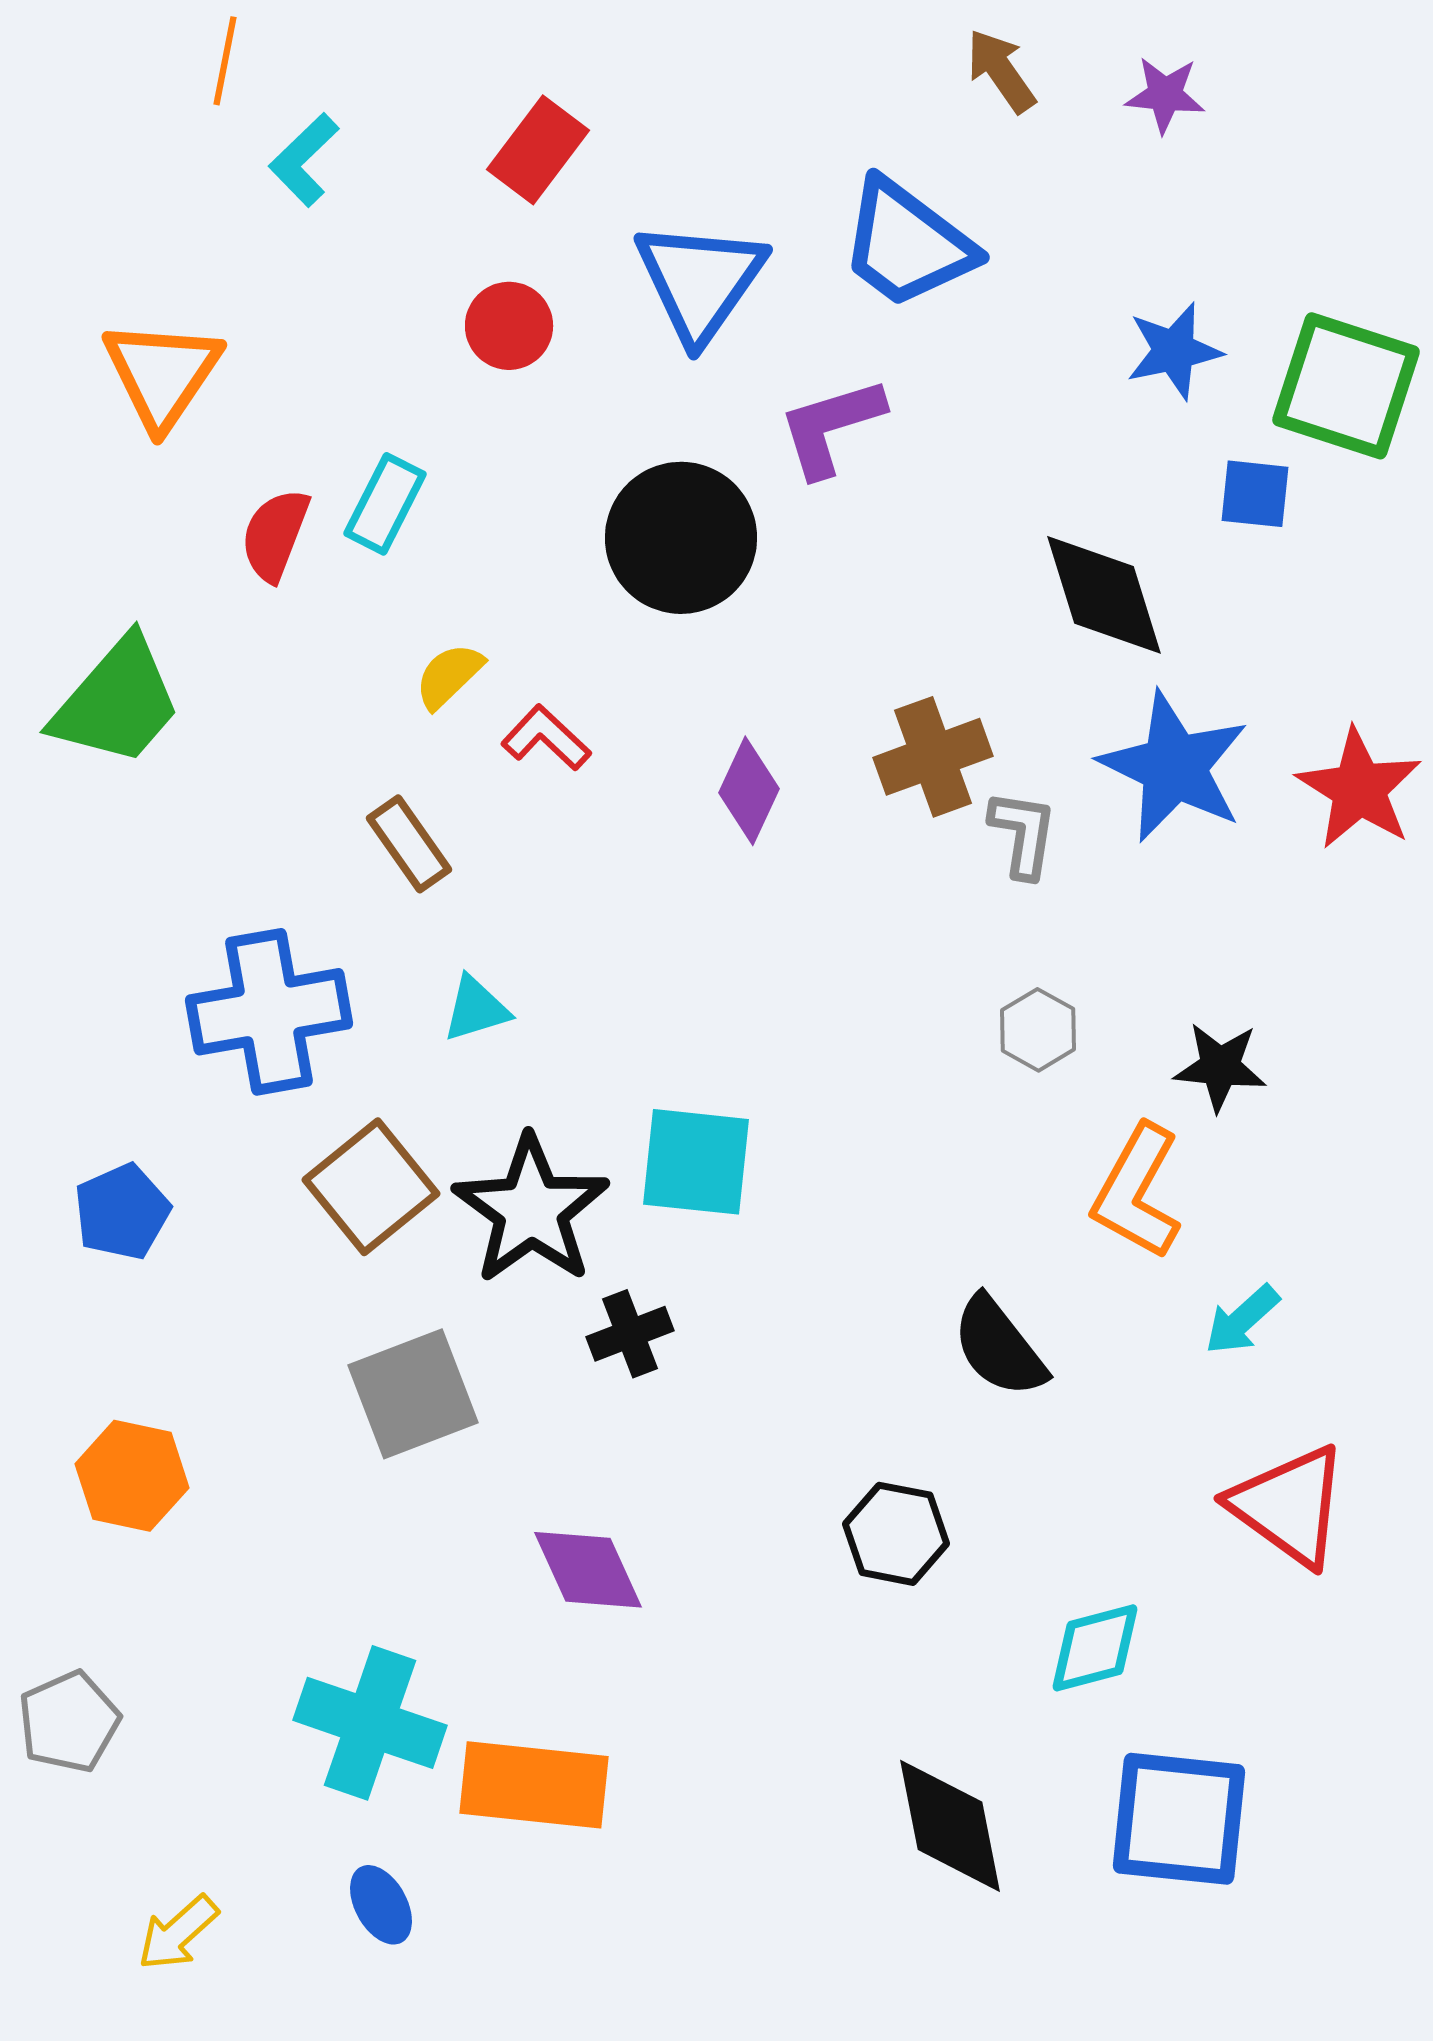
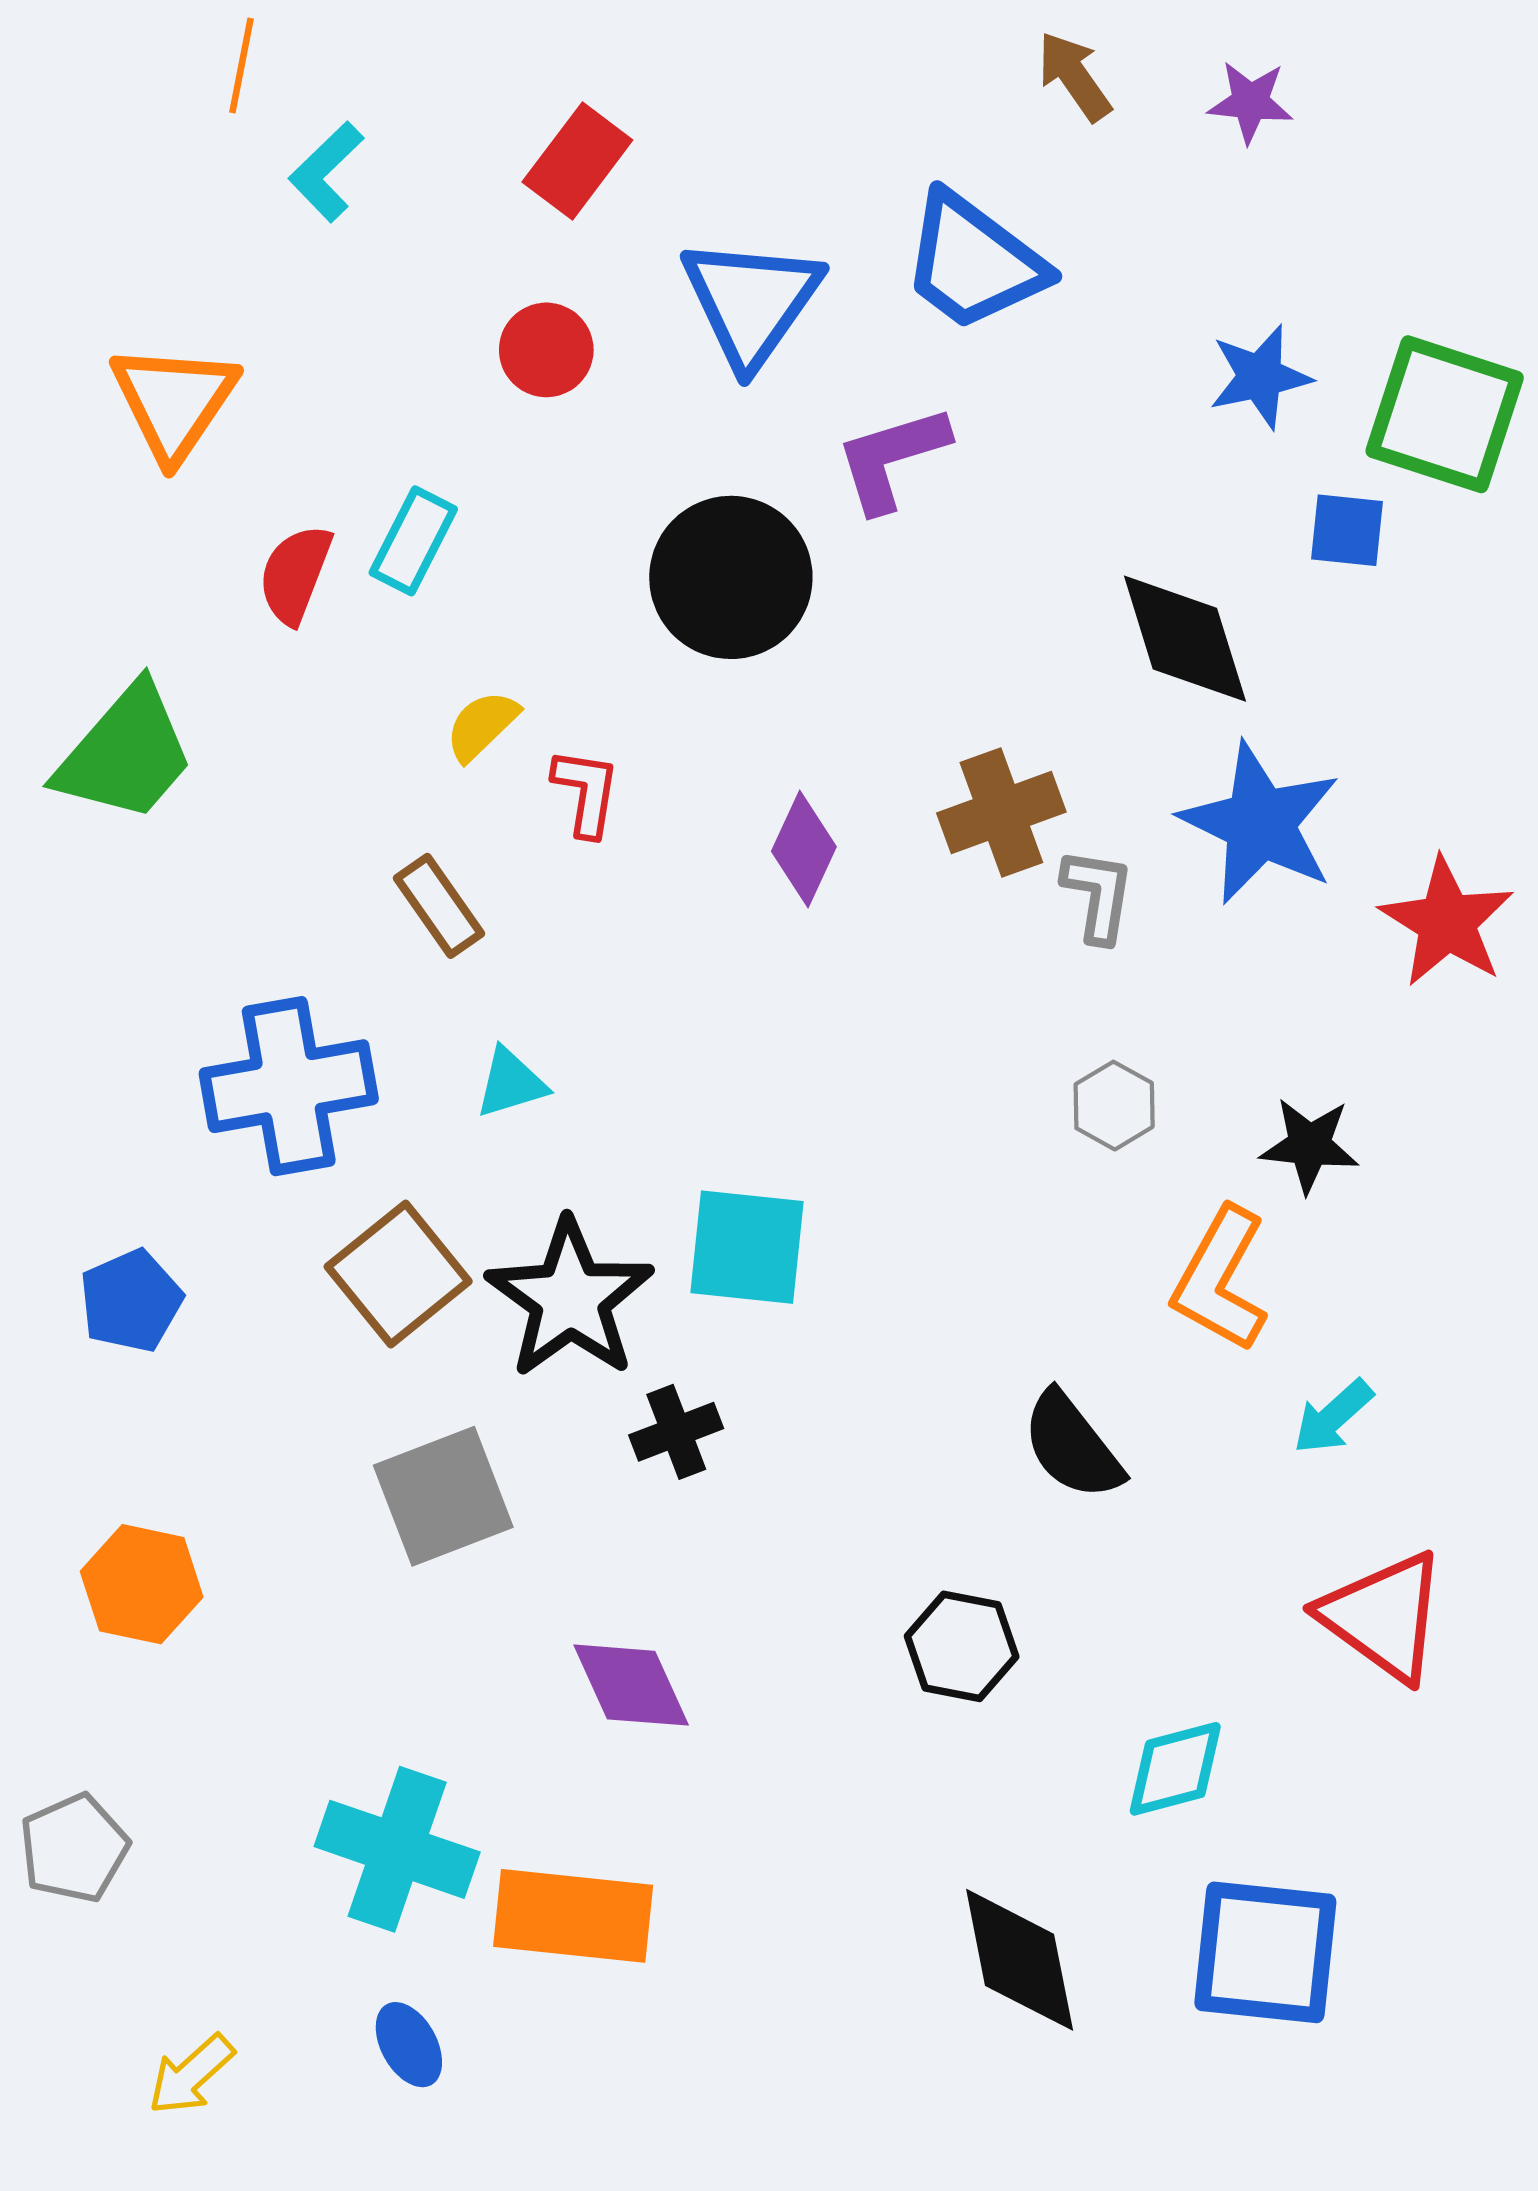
red L-shape: (546, 738) -> (586, 792), turned 56
red star: (1359, 789) -> (1447, 922), moved

